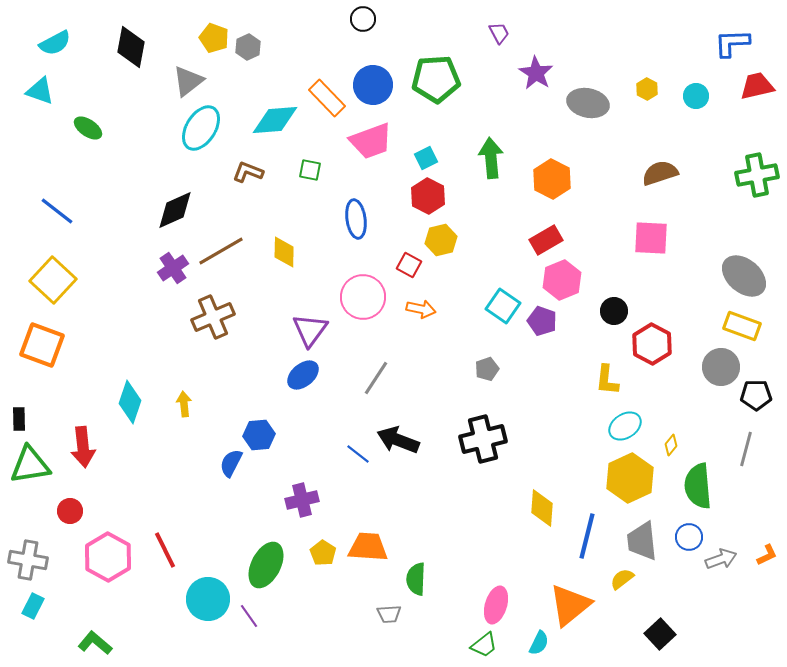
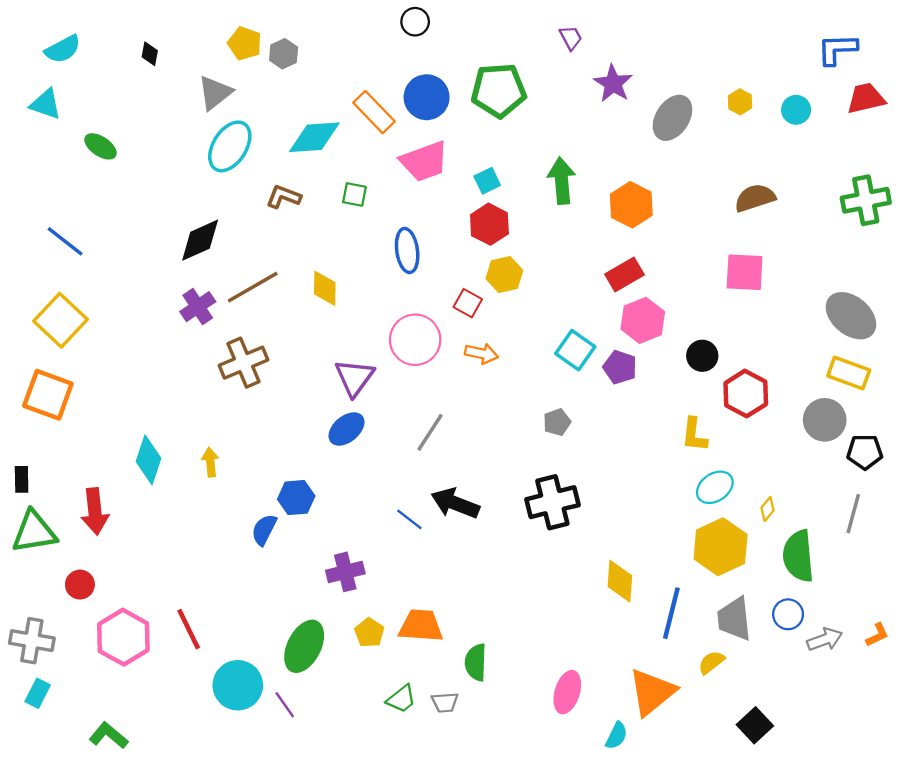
black diamond: (131, 47) -> (150, 54), size x0.5
gray ellipse: (588, 103) -> (673, 118), turned -69
green trapezoid: (484, 645) -> (401, 699), moved

